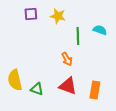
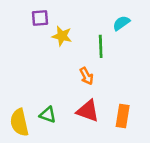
yellow star: (58, 16) -> (62, 36), moved
cyan semicircle: (100, 30) -> (121, 23), moved, turned -56
yellow semicircle: (15, 80) -> (19, 122), moved

